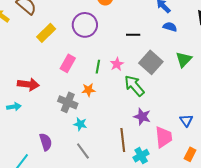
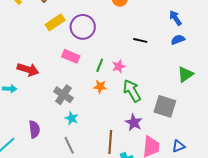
purple circle: (85, 25) -> (83, 27), moved
blue semicircle: (170, 27) -> (178, 40), turned -48
gray square: (151, 62) -> (165, 106), moved, turned -35
pink rectangle: (68, 63) -> (71, 56), turned 72
orange star: (88, 90) -> (100, 87), moved
blue triangle: (186, 120) -> (179, 146), moved, turned 32

